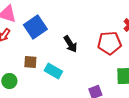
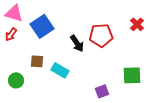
red pentagon: (109, 43) -> (101, 35), moved

